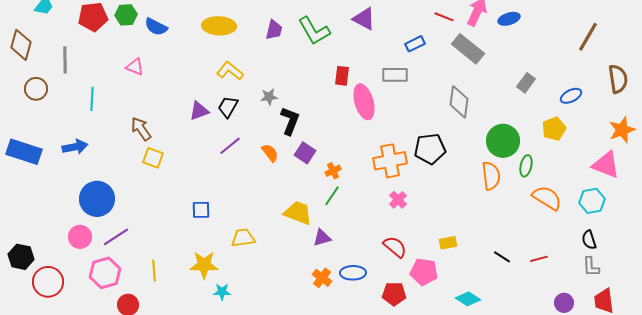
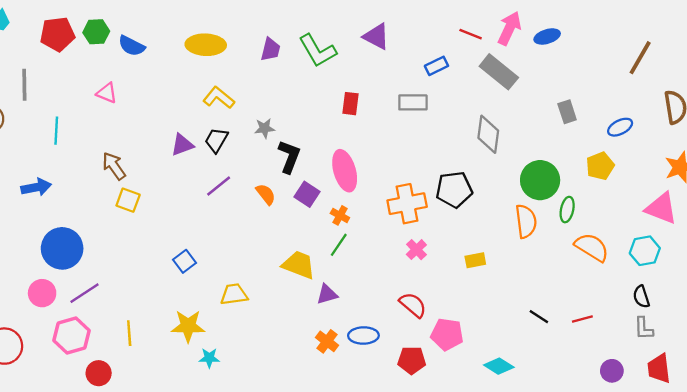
gray rectangle: (526, 83) -> (567, 112), turned -54
pink ellipse: (364, 102) -> (345, 171), moved
orange cross: (333, 171) -> (340, 215), turned -35
blue square: (201, 210) -> (185, 261), turned -36
yellow rectangle: (448, 243) -> (475, 260), moved

